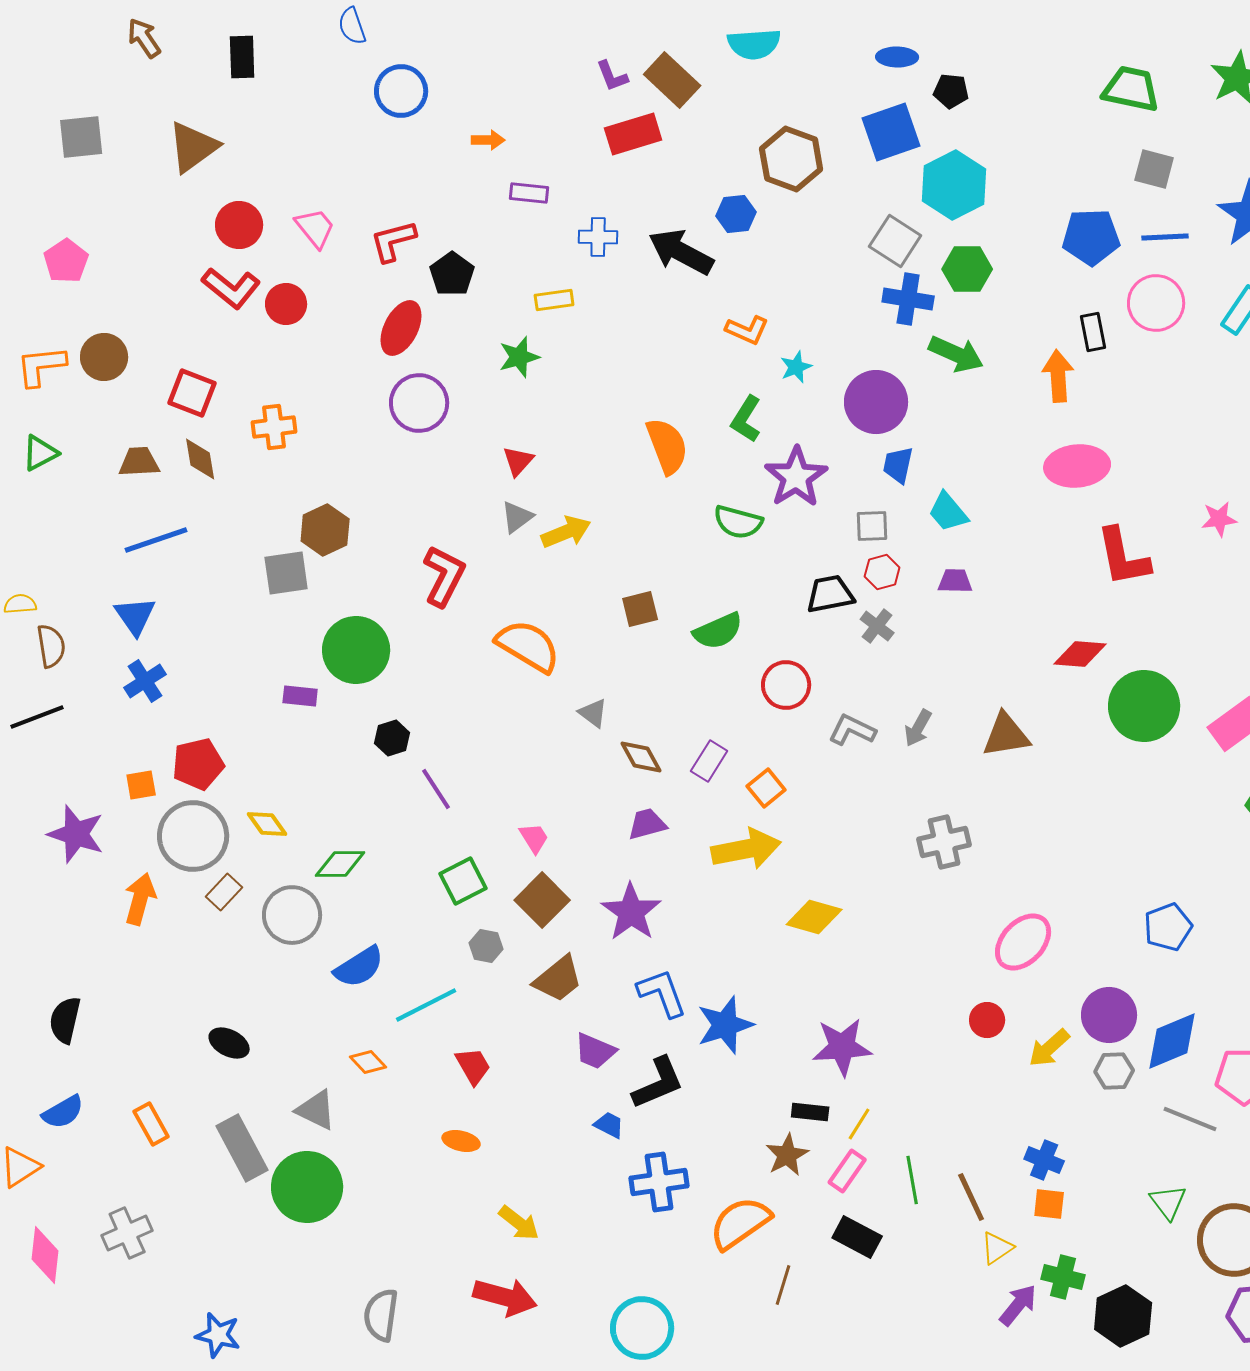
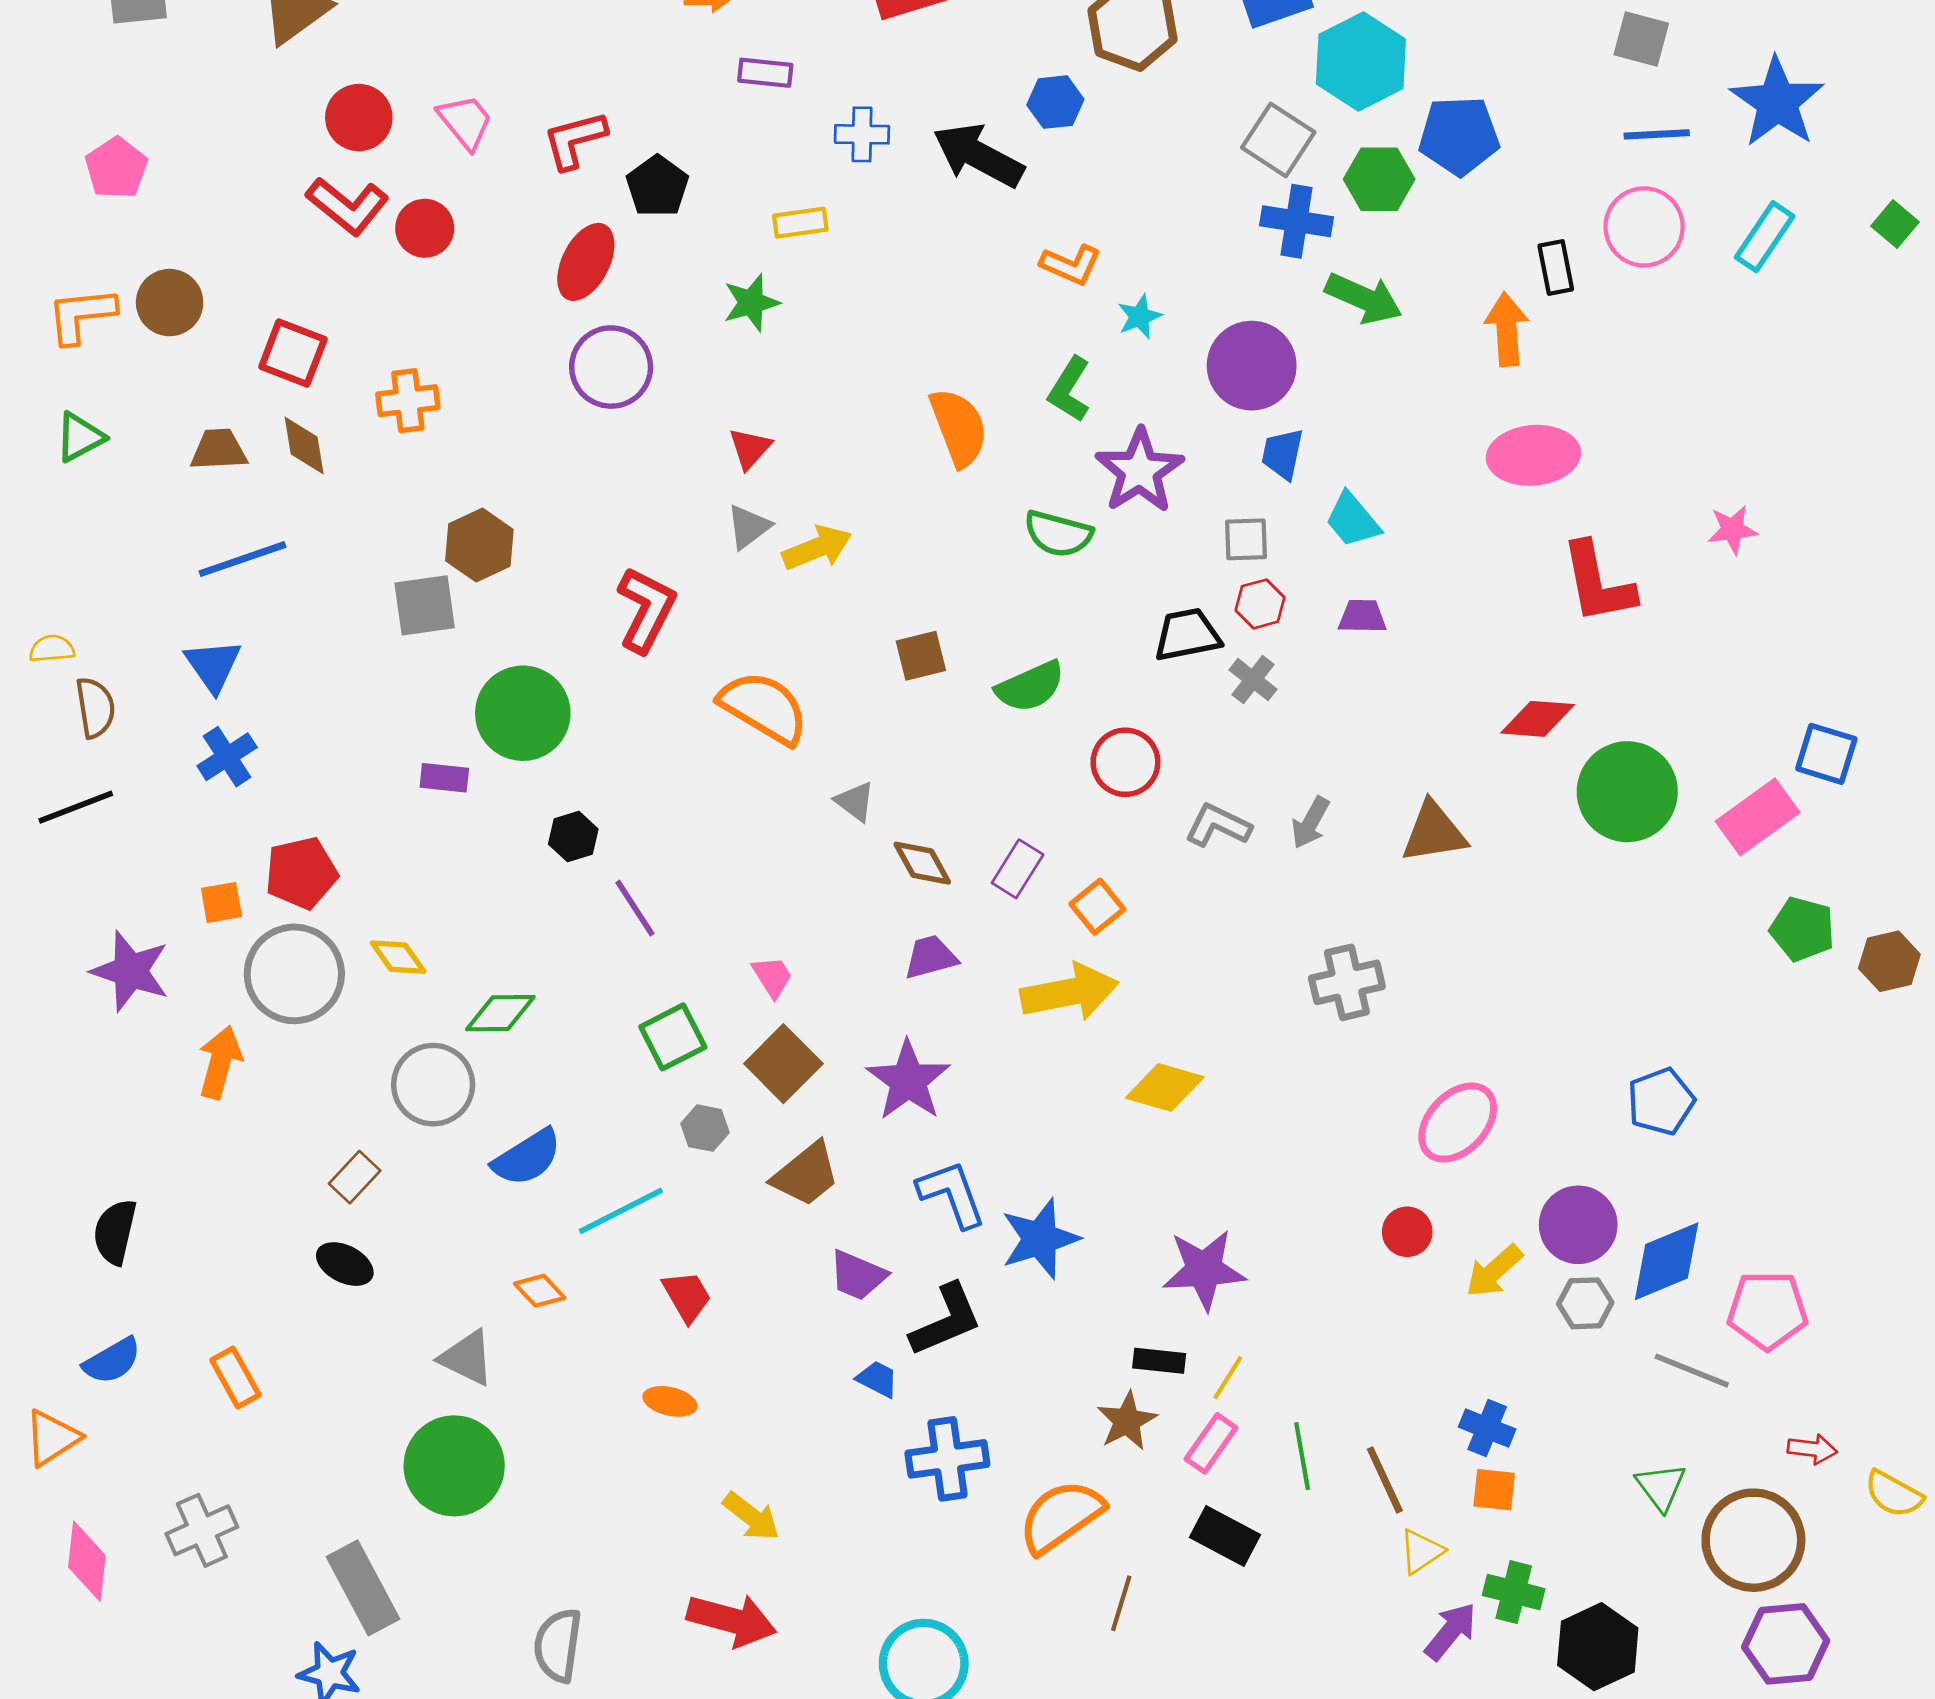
blue pentagon: (1091, 237) -> (1459, 136), moved
brown rectangle: (224, 892) -> (355, 1177), moved
gray rectangle: (242, 1148) -> (363, 1588), moved

